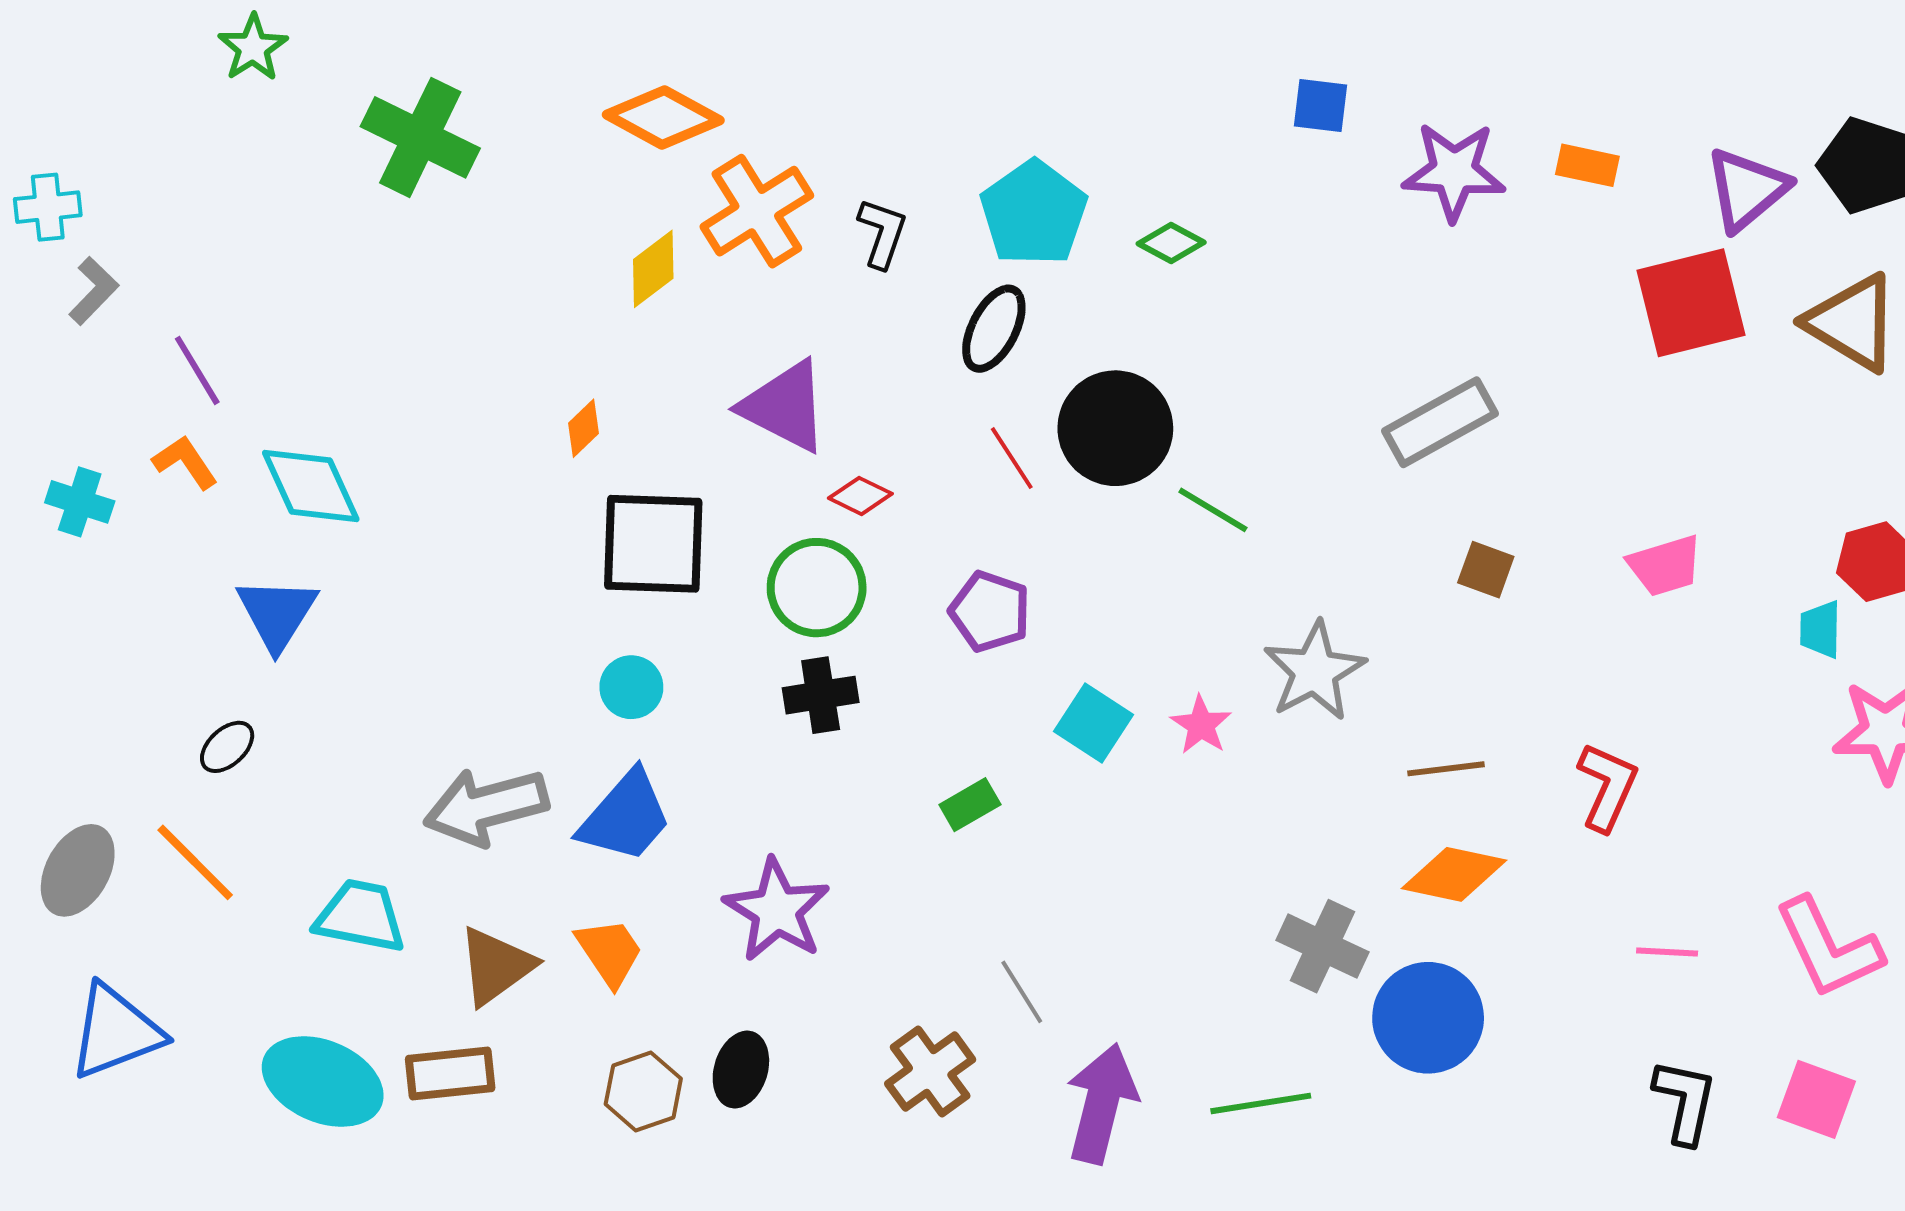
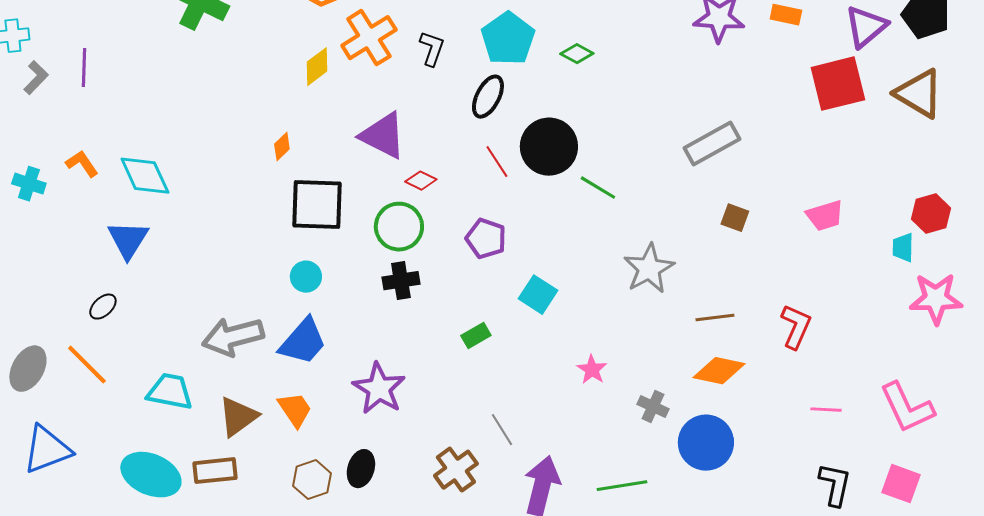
purple line: (197, 370) -> (84, 68), moved, turned 33
pink star: (1201, 725) -> (592, 370), moved
gray cross: (1322, 946) -> (653, 407), size x0.7

